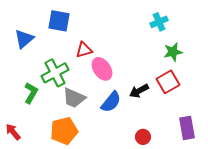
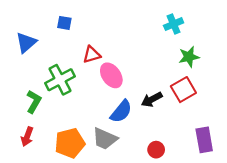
blue square: (59, 21) -> (64, 23), size x0.6
gray trapezoid: (74, 98) -> (105, 139), moved
red arrow: (13, 132) -> (27, 137), moved, turned -120

